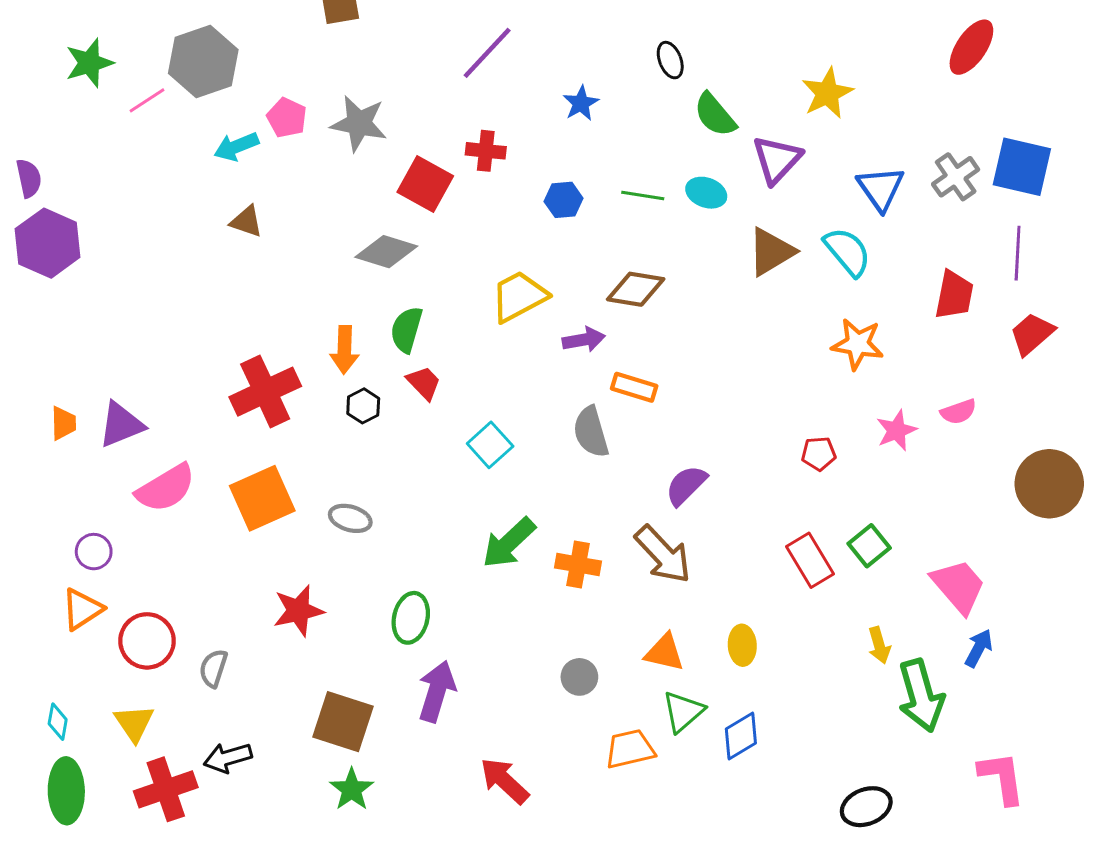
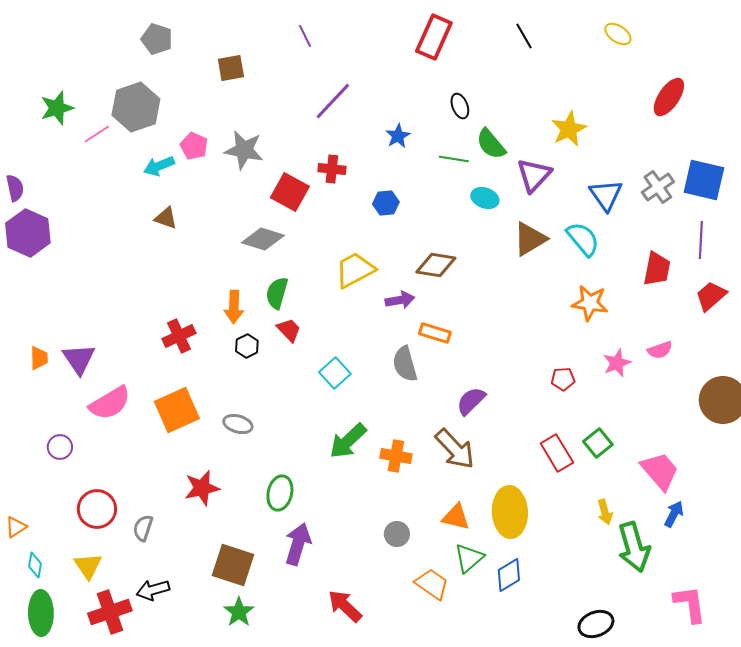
green line: (643, 196) -> (454, 159), moved
red cross: (265, 392) -> (179, 336), size x0.7
purple triangle: (121, 425) -> (79, 359), turned -42
orange triangle: (82, 609) -> (16, 527), moved, size x0.7
yellow ellipse: (742, 645) -> (510, 512), size x1.8
orange trapezoid: (630, 749) -> (432, 584), turned 48

